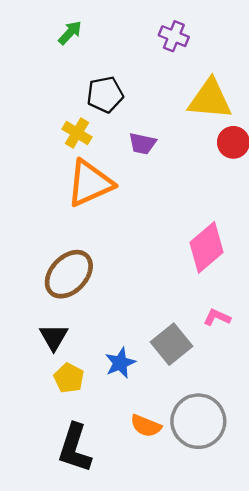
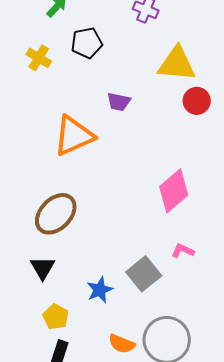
black pentagon: (105, 95) -> (87, 43), moved
yellow cross: (77, 133) -> (39, 58), moved
yellow pentagon: (69, 378) -> (56, 317), moved

